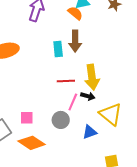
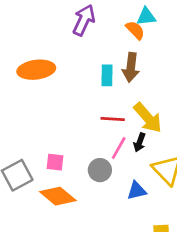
yellow arrow: (92, 77) -> (148, 118), turned -40
black arrow: (88, 96) -> (140, 142), turned 88

